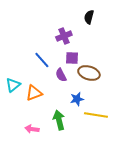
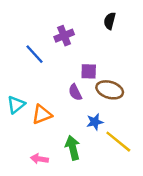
purple cross: (64, 36) -> (64, 36), moved
blue line: (42, 60) -> (35, 54), moved
yellow line: (96, 115) -> (118, 142), turned 30

